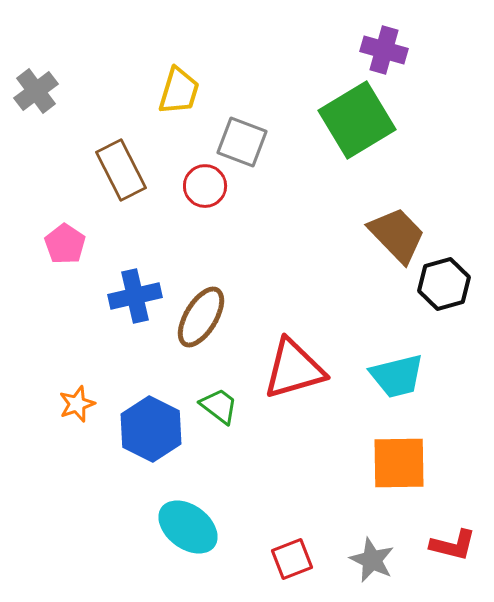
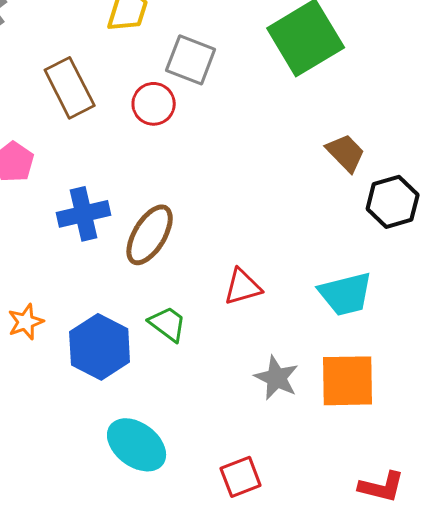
brown trapezoid: (397, 235) -> (346, 153), size x0.7
red triangle: (294, 369) -> (243, 287), size x0.6
red L-shape: (453, 545) -> (382, 487), moved
gray star: (372, 560) -> (277, 378), moved

